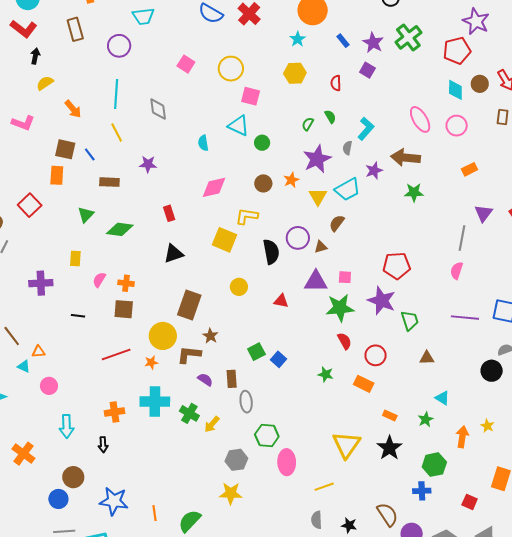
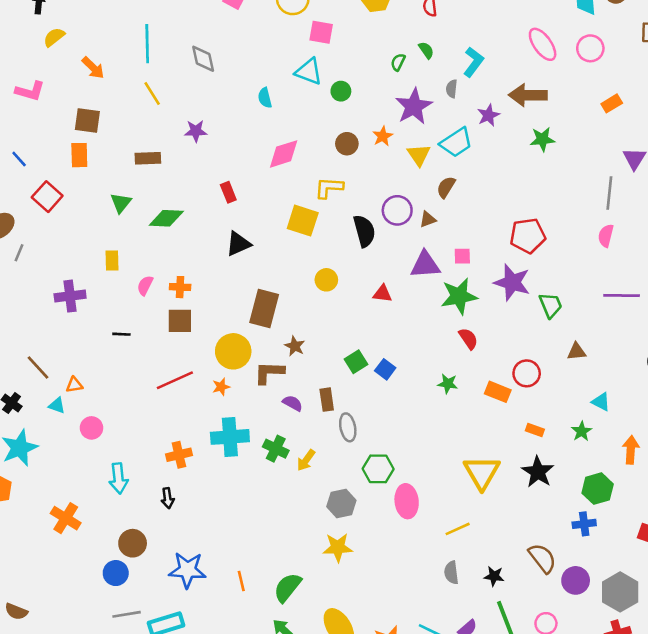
blue line: (90, 154) -> (19, 159), moved
red circle: (376, 355) -> (527, 373), moved

